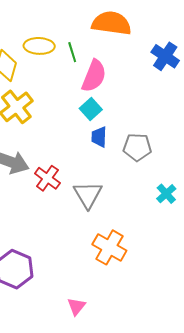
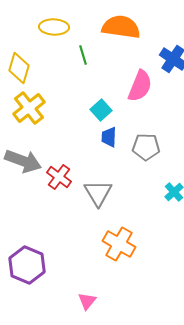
yellow ellipse: (39, 46) -> (54, 27), moved
pink semicircle: (94, 76) -> (140, 86), moved

